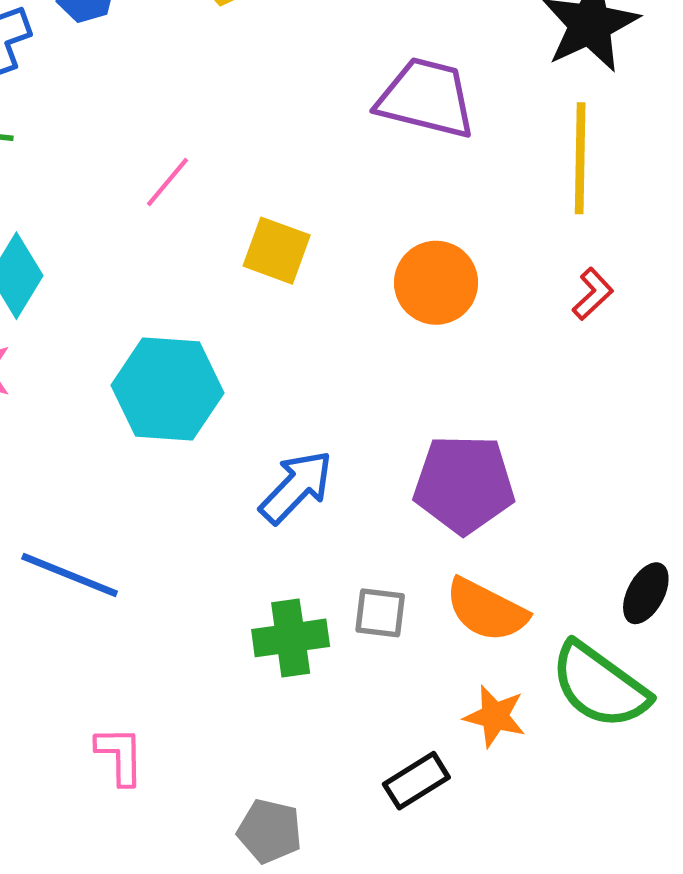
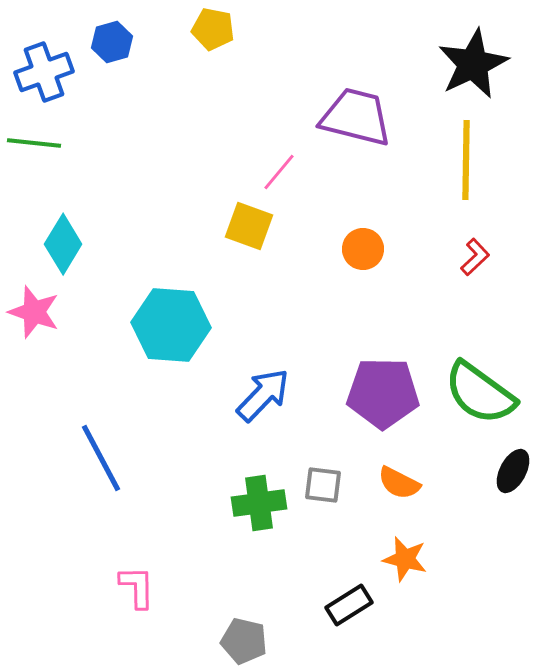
pink line: (167, 182) -> (279, 172), moved
orange circle: (436, 283) -> (363, 249), size x0.7
blue line: (70, 575) -> (101, 458), turned 40
orange semicircle: (486, 610) -> (399, 483), size x0.7
green semicircle: (600, 686) -> (480, 393), moved

